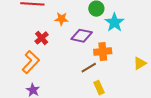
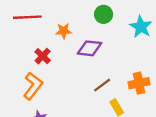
cyan star: (114, 22) -> (141, 27), moved
orange cross: (103, 52) -> (139, 83), moved

